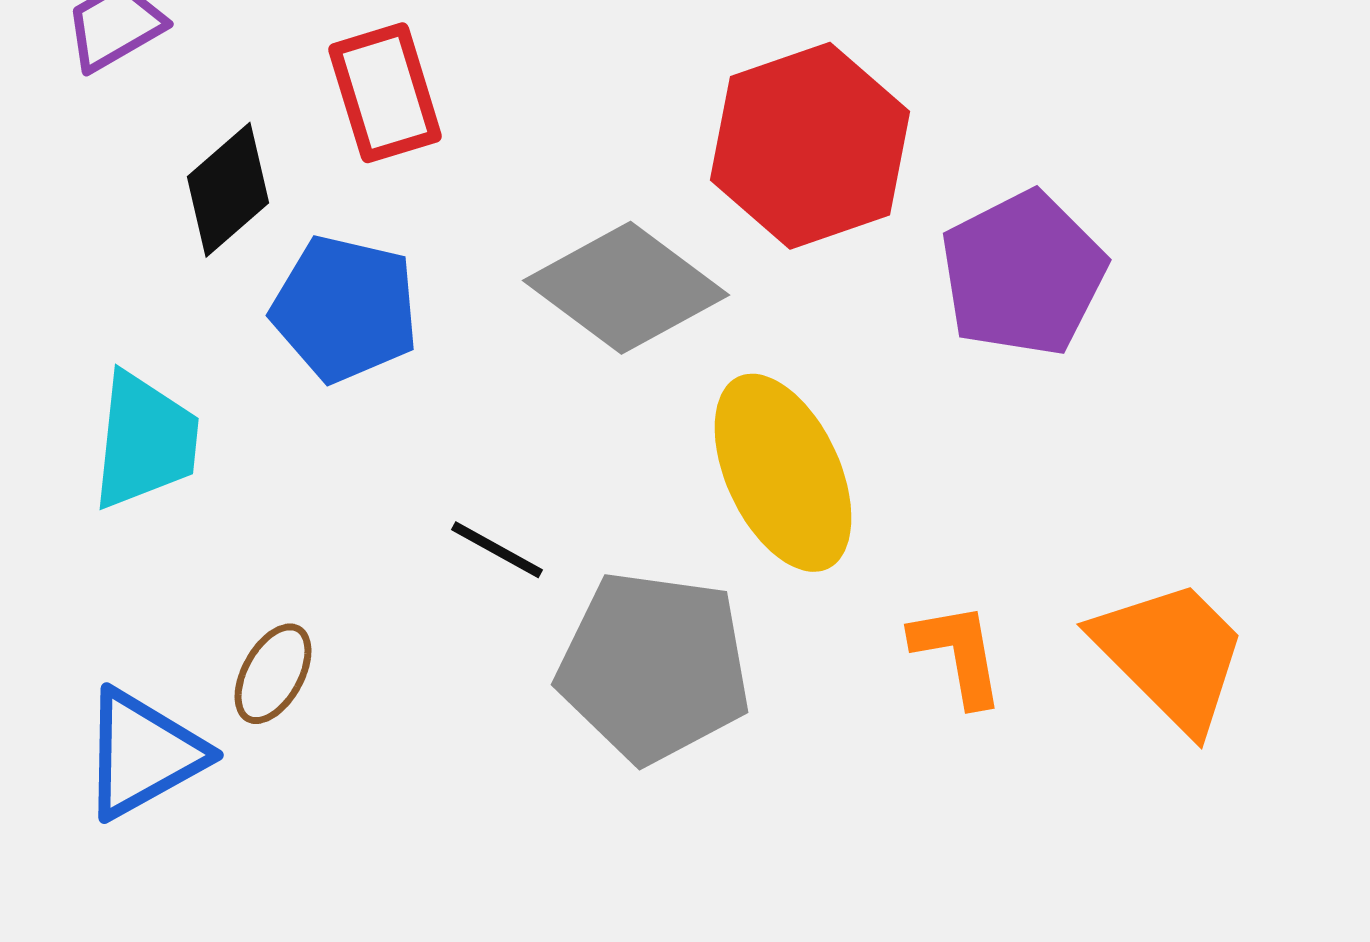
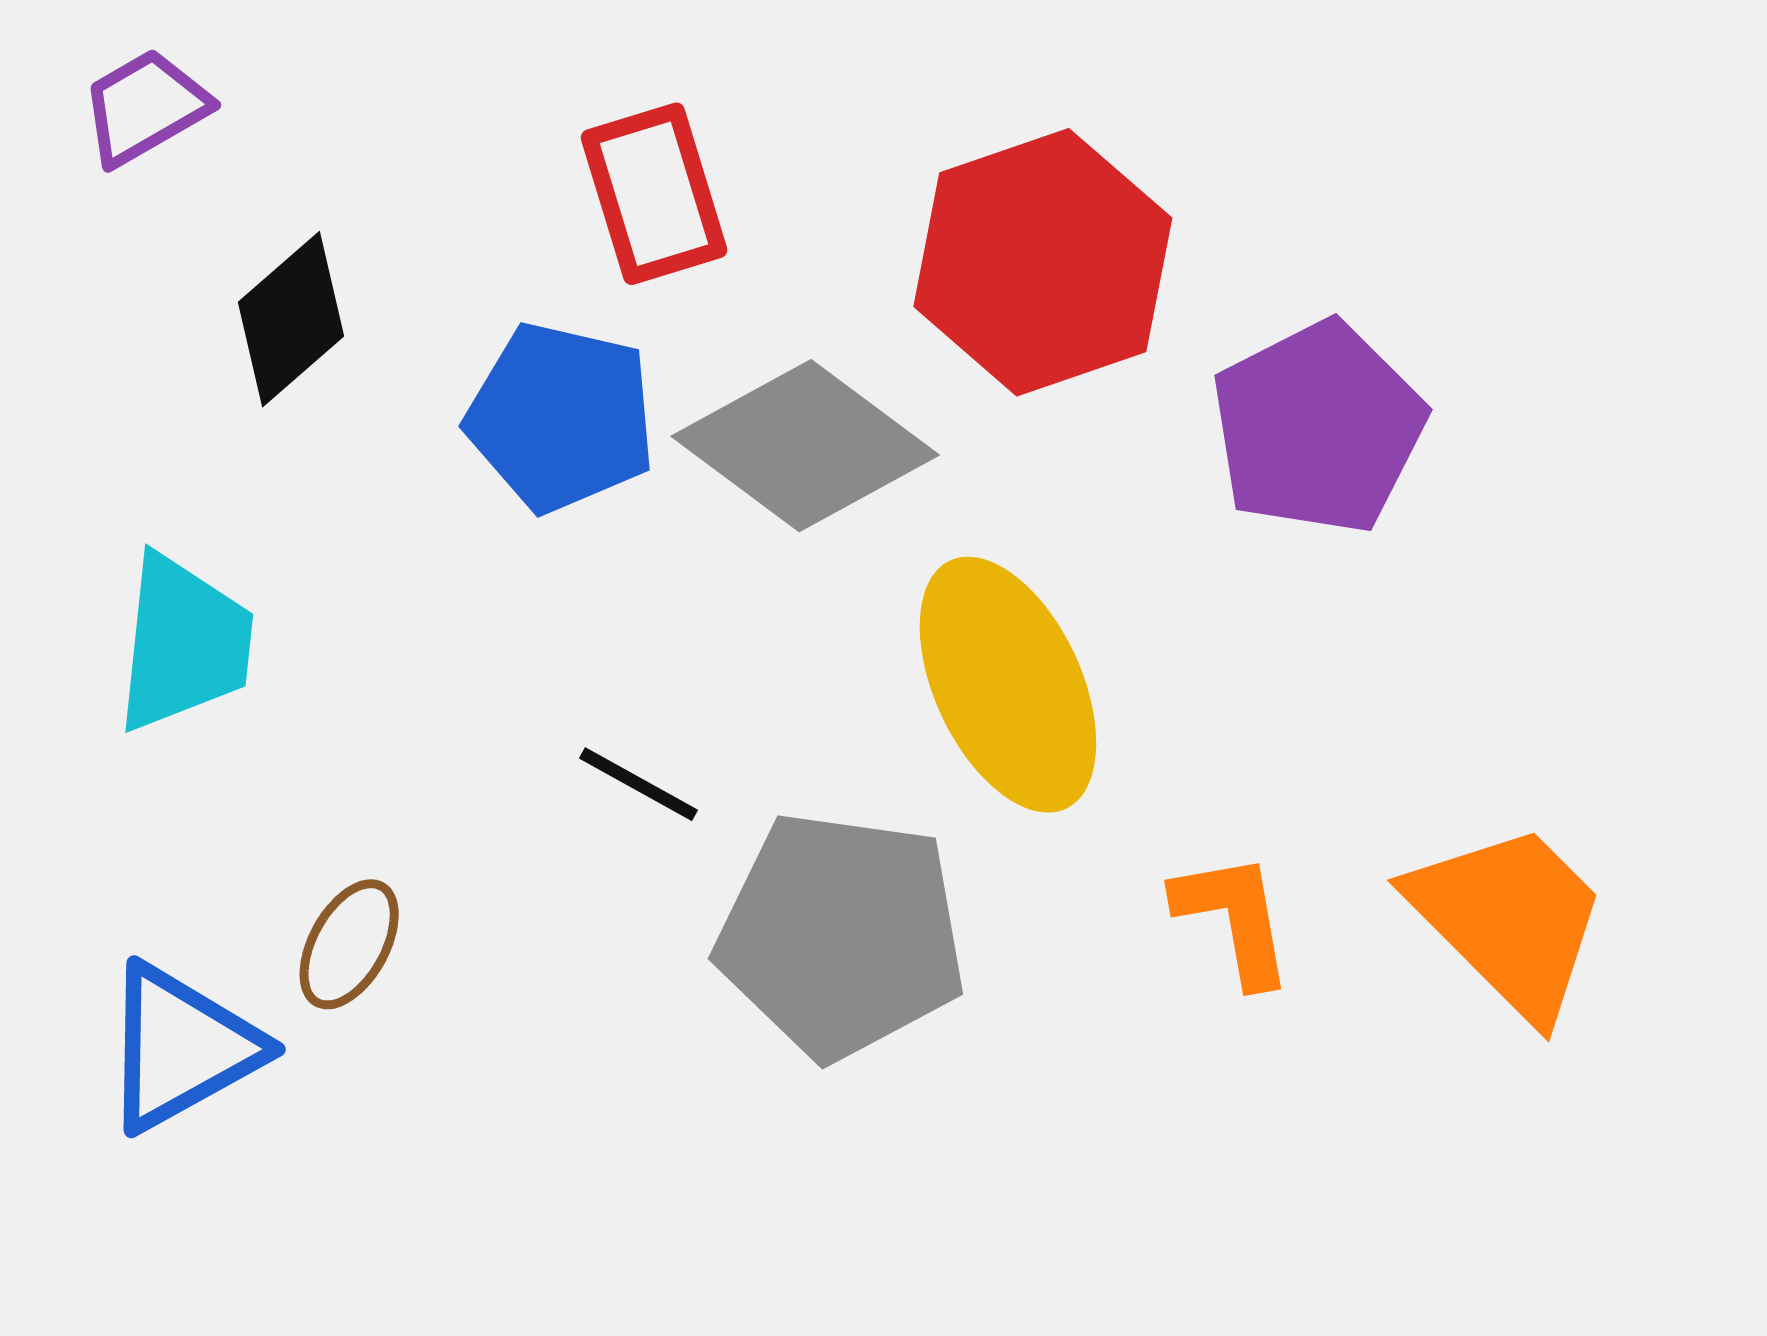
red rectangle: (385, 93) -> (654, 194), moved
blue pentagon: (345, 309) -> (561, 417), moved

